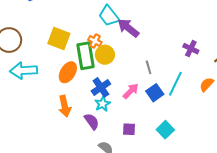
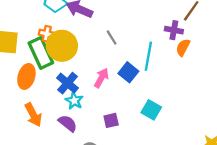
purple cross: (191, 49) -> (174, 30), moved
yellow circle: (105, 55) -> (62, 46), size x1.4
gray line: (149, 67) -> (112, 38), moved

